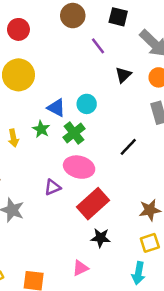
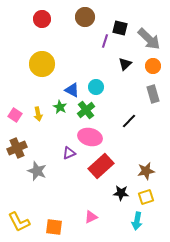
black square: (118, 17) -> (120, 28), moved
red circle: (18, 29) -> (42, 19), moved
purple line: (98, 46) -> (105, 41), turned 56
black star: (101, 238) -> (121, 193), moved

